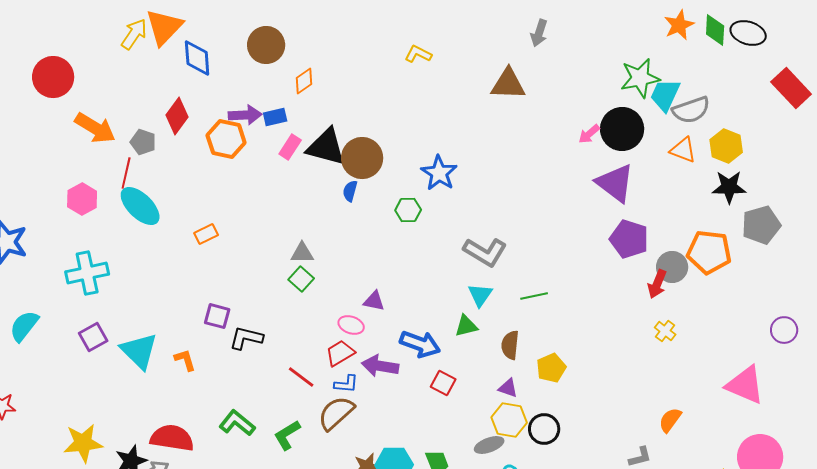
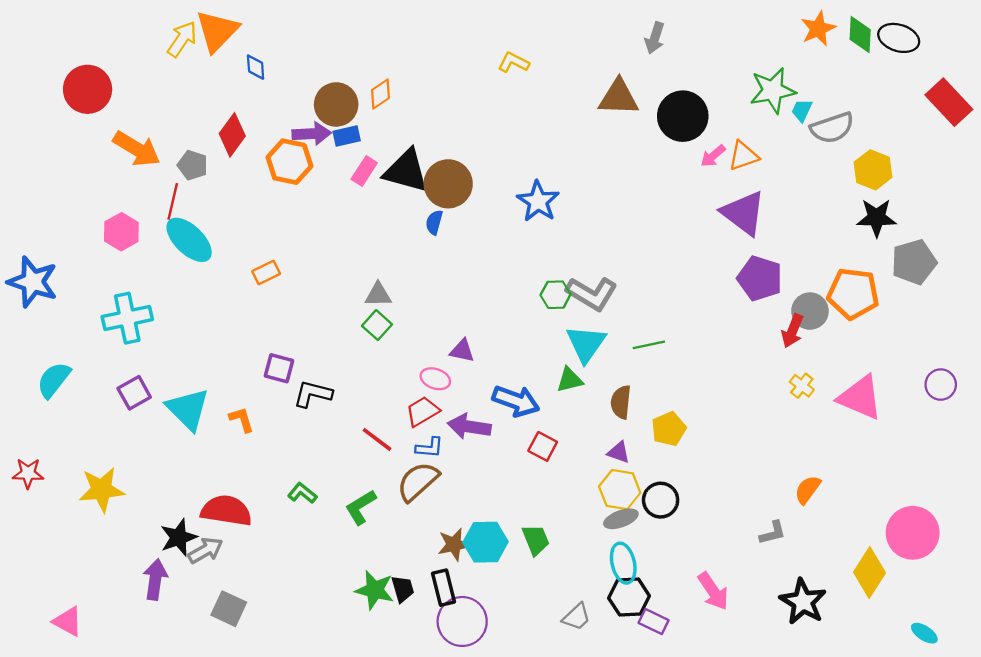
brown circle: (266, 45) -> (336, 104), moved
blue diamond: (197, 58) -> (256, 67), size x0.6
cyan trapezoid: (665, 95) -> (802, 110), size x0.6
black circle: (622, 129) -> (683, 116), moved
orange triangle: (683, 150) -> (743, 156), moved, turned -40
green hexagon: (408, 210) -> (556, 295), moved
cyan triangle: (480, 295) -> (586, 344), size x1.4
pink triangle: (745, 385) -> (860, 397), moved
green L-shape: (237, 423) -> (302, 493), size x0.7
yellow star: (83, 443) -> (102, 490), moved
gray ellipse: (489, 445) -> (621, 519), moved

